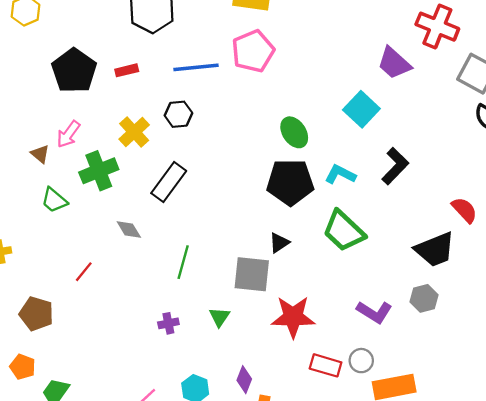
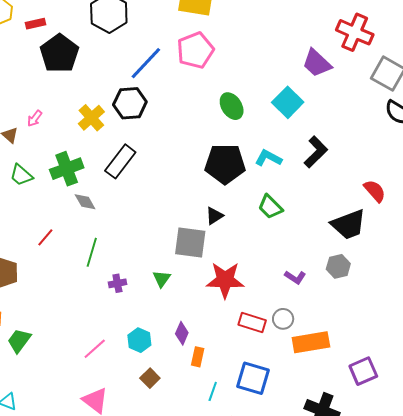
blue line: (196, 67) -> (146, 63), turned -42
red rectangle: (127, 70) -> (36, 24), moved
black pentagon: (74, 71) -> (59, 53), moved
black hexagon: (178, 114) -> (130, 103), size x1.4
green ellipse: (294, 132) -> (232, 106), moved
pink arrow: (68, 134) -> (35, 118), size x0.7
green cross: (99, 171) -> (67, 169), moved
green trapezoid: (344, 231) -> (270, 207), size x0.7
green line: (183, 262) -> (92, 252), moved
purple L-shape: (374, 312) -> (295, 277), size x0.7

